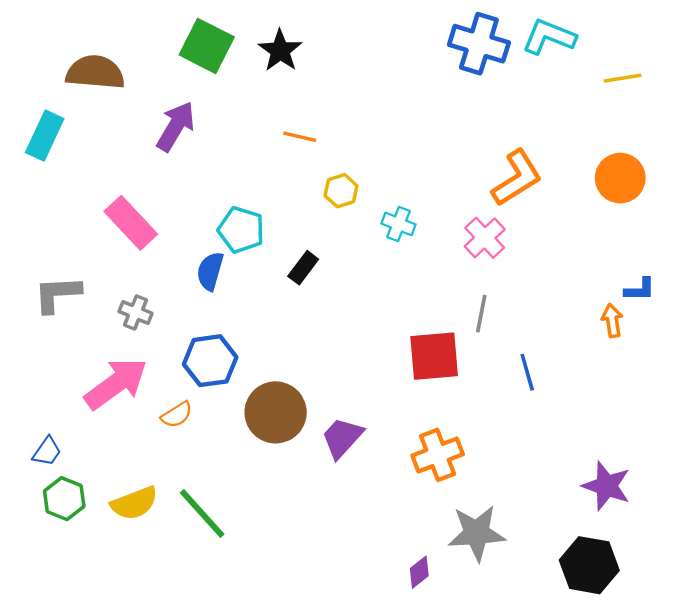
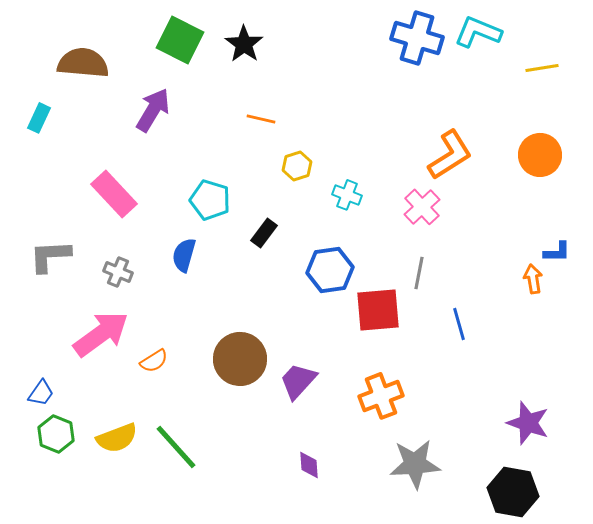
cyan rectangle: (45, 136) -> (39, 118), size x0.7
blue semicircle: (210, 271) -> (184, 255), moved
blue hexagon: (210, 361) -> (330, 270), moved
purple diamond: (419, 572) -> (309, 465), moved, turned -56

